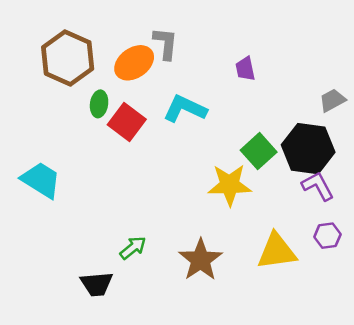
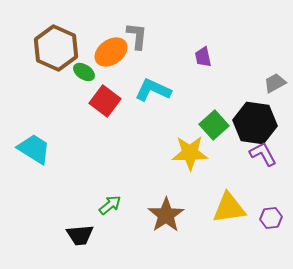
green ellipse: (99, 104) -> (84, 72), moved, turned -65
purple hexagon: (327, 236) -> (271, 218), moved

